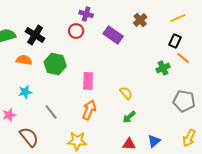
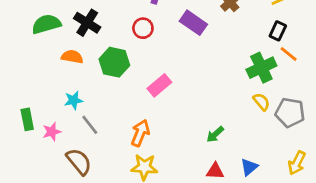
red circle: (76, 31) -> (143, 28), moved
green cross: (163, 68) -> (261, 68), size x1.5
pink rectangle: (88, 81) -> (159, 85), turned 48
yellow semicircle: (126, 93) -> (261, 102), moved
orange arrow: (89, 110) -> (140, 133), moved
gray line: (51, 112) -> (90, 125), moved

